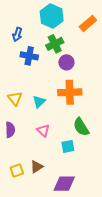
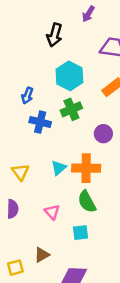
purple circle: (66, 62) -> (103, 134), moved
cyan triangle: (39, 102) -> (59, 168), moved
green semicircle: (81, 127) -> (87, 202), moved
yellow square: (17, 171) -> (15, 268), moved

